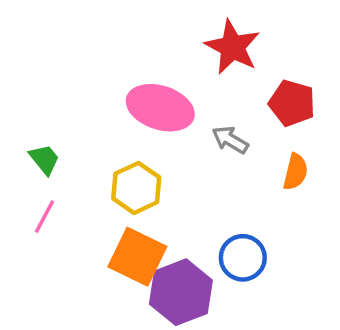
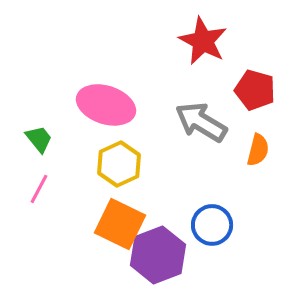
pink ellipse: (160, 108) -> (106, 105), moved
gray arrow: (230, 140) -> (201, 122), size x1.6

